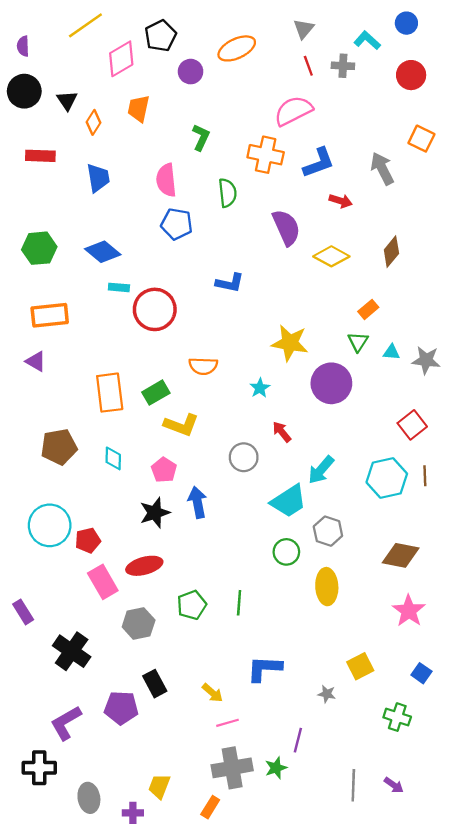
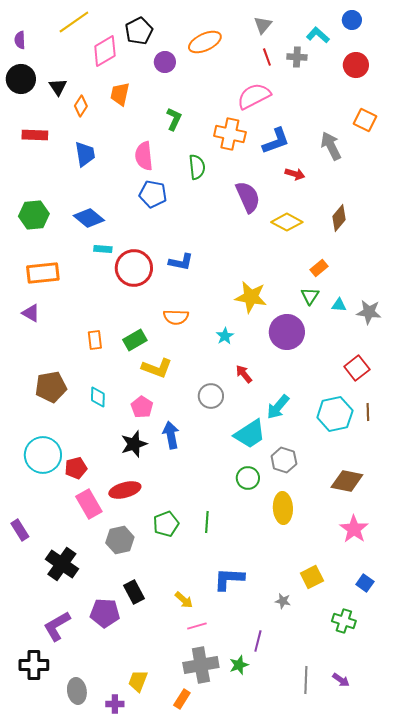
blue L-shape: (230, 283) -> (181, 262), moved
orange rectangle: (110, 393) -> (95, 340), size x0.6

